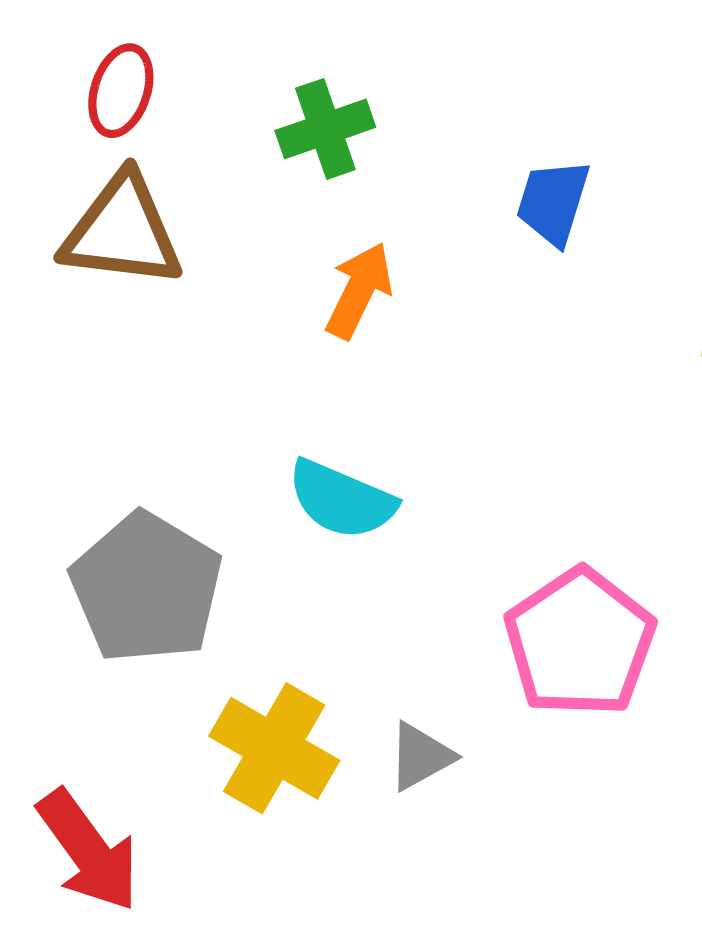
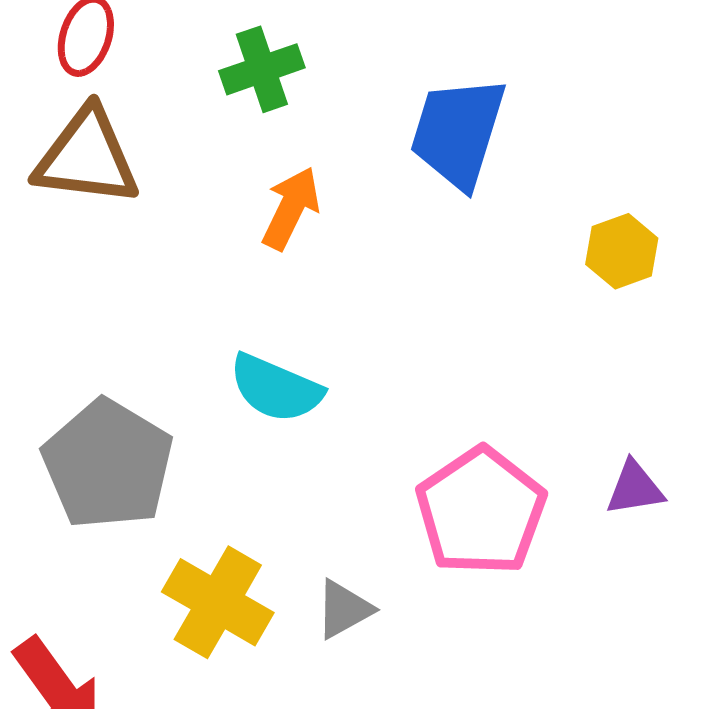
blue trapezoid: (553, 202) -> (458, 132), size x1.5

